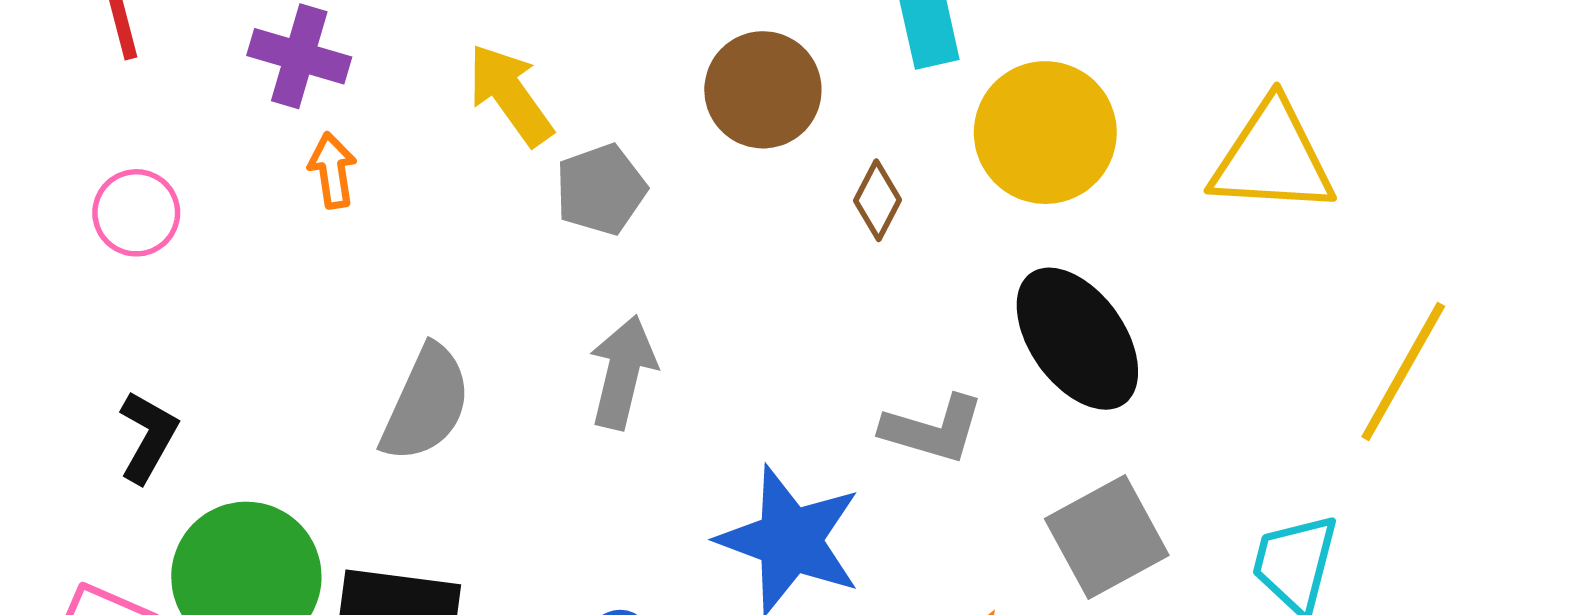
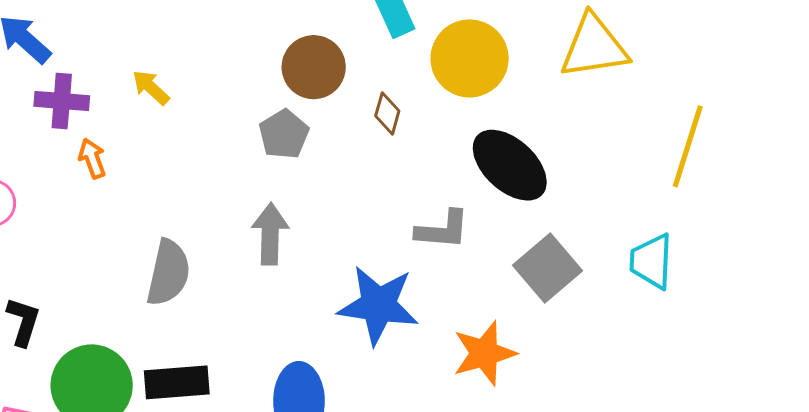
yellow arrow: (510, 95) -> (151, 88), moved, size x0.7
gray pentagon: (601, 189) -> (284, 134), moved

